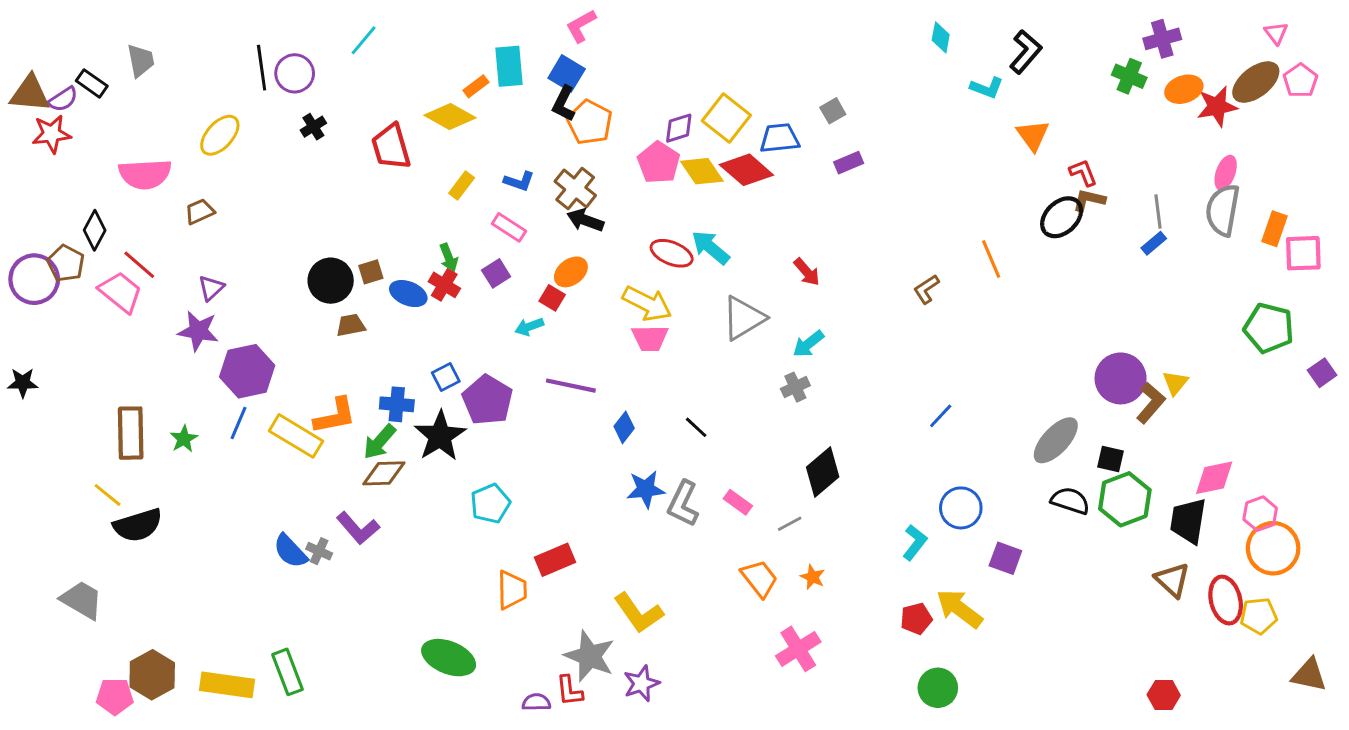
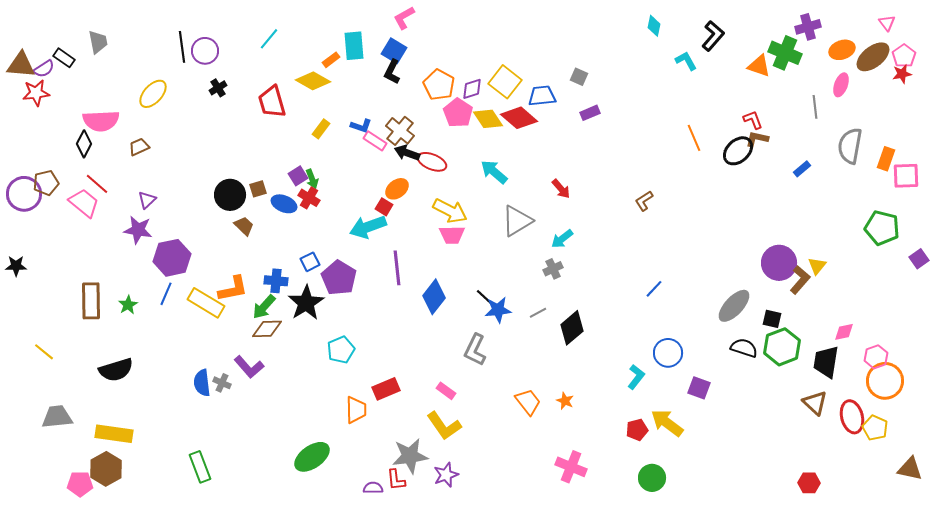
cyan line: (364, 40) -> (269, 39), moved
green cross: (1129, 76) -> (785, 53), size x1.4
cyan L-shape: (987, 88) -> (686, 61), turned -140
orange ellipse: (1184, 89) -> (842, 50), moved
red star: (1217, 106) -> (902, 74), moved, size x0.7
gray square: (833, 111) -> (579, 77), turned -36
orange pentagon: (590, 122) -> (439, 85), moved
orange triangle: (1033, 135) -> (759, 66), moved, turned -35
pink ellipse: (1226, 173) -> (841, 85), moved
gray line: (1158, 212) -> (815, 107), moved
pink rectangle: (509, 227) -> (375, 141), moved
black diamond: (95, 230) -> (84, 144), moved
red ellipse: (672, 253) -> (432, 162), moved
orange line: (991, 259) -> (694, 138), moved
brown pentagon: (66, 263) -> (46, 183), turned 30
purple square: (496, 273) -> (298, 176), moved
brown trapezoid: (351, 325) -> (244, 226), turned 55
cyan arrow: (529, 327) -> (368, 227), size x1.8
purple line: (571, 386) -> (397, 268), turned 72
blue diamond: (624, 427) -> (434, 297), size x1.6
pink diamond: (1214, 478) -> (844, 332), size x0.7
blue star: (646, 489) -> (498, 310), moved
yellow line: (108, 495) -> (44, 352), moved
pink rectangle: (738, 502) -> (446, 391), moved
gray line: (790, 524) -> (538, 313), moved
black semicircle: (138, 525) -> (116, 370), moved
blue semicircle: (290, 551) -> (202, 383), turned 36
gray trapezoid: (82, 600) -> (57, 417), turned -36
yellow pentagon: (1259, 616) -> (875, 428), turned 30
pink cross: (798, 649) -> (571, 467), moved, turned -36
gray star: (590, 656) -> (410, 456), turned -30
green ellipse: (449, 658) -> (312, 457), turned -57
yellow rectangle: (227, 685) -> (114, 434), moved

